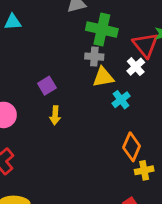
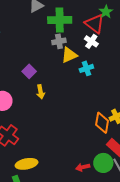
cyan cross: (121, 100) -> (86, 68), turned 32
orange diamond: (132, 147) -> (102, 123), moved

